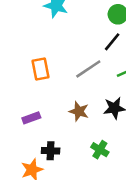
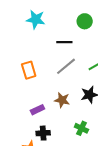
black line: (112, 42) -> (64, 42), moved, turned 56
purple rectangle: (31, 118) -> (37, 110), moved

